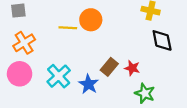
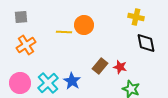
pink circle: (20, 74) -> (20, 83), moved
cyan cross: (59, 76) -> (48, 83), moved
blue star: (88, 84) -> (72, 81), moved

